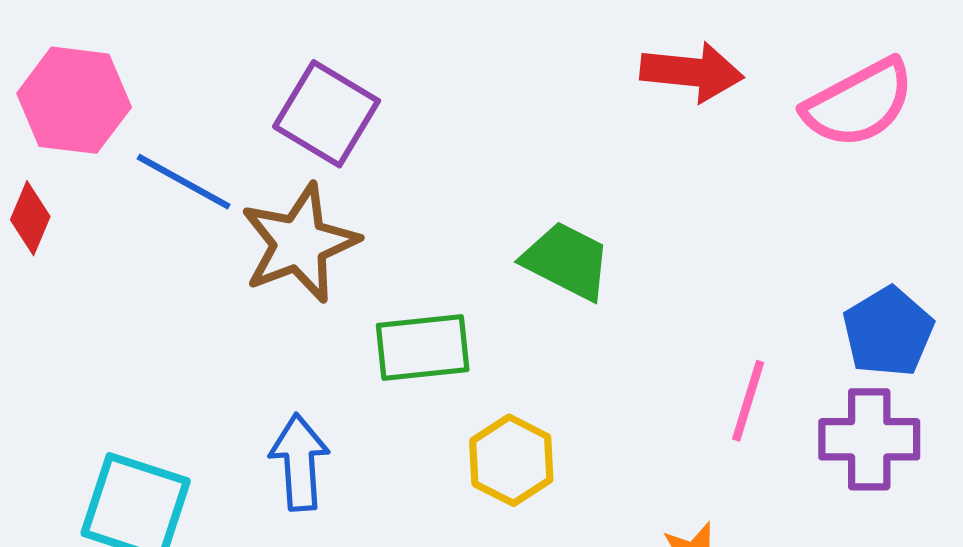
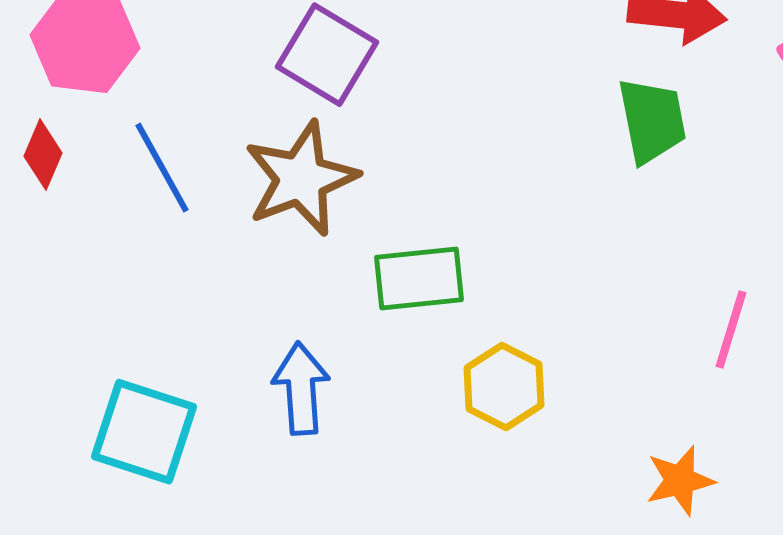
blue line: (184, 182) -> (162, 168), moved, turned 32
green trapezoid: (567, 261) -> (652, 121), moved, turned 52

